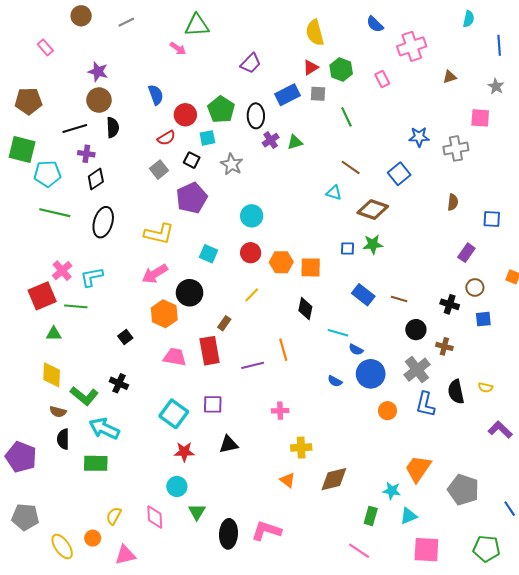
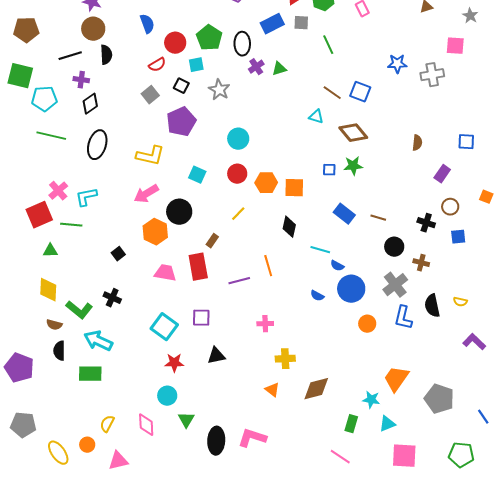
blue square: (399, 174) -> (360, 92), moved, turned -30
brown semicircle: (453, 202) -> (417, 143), moved
brown diamond: (373, 210) -> (353, 133), turned 32

